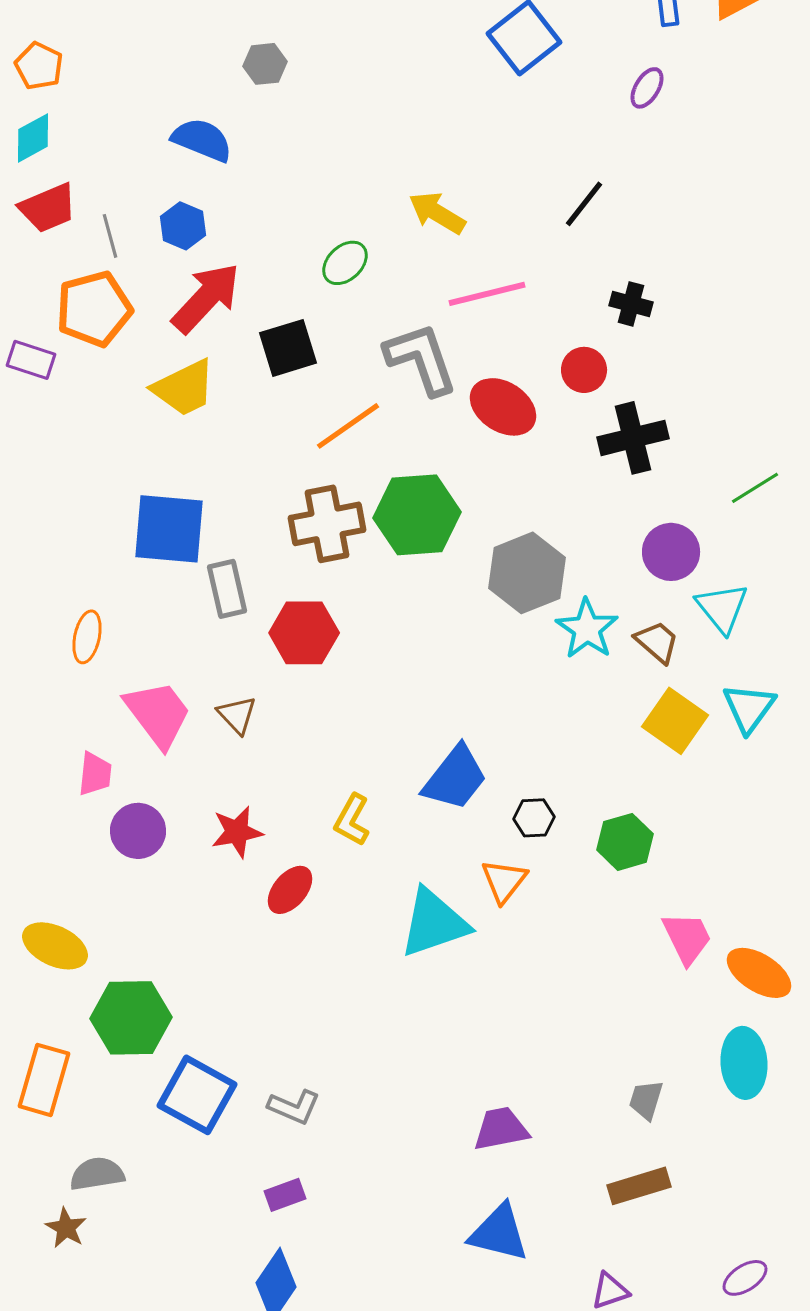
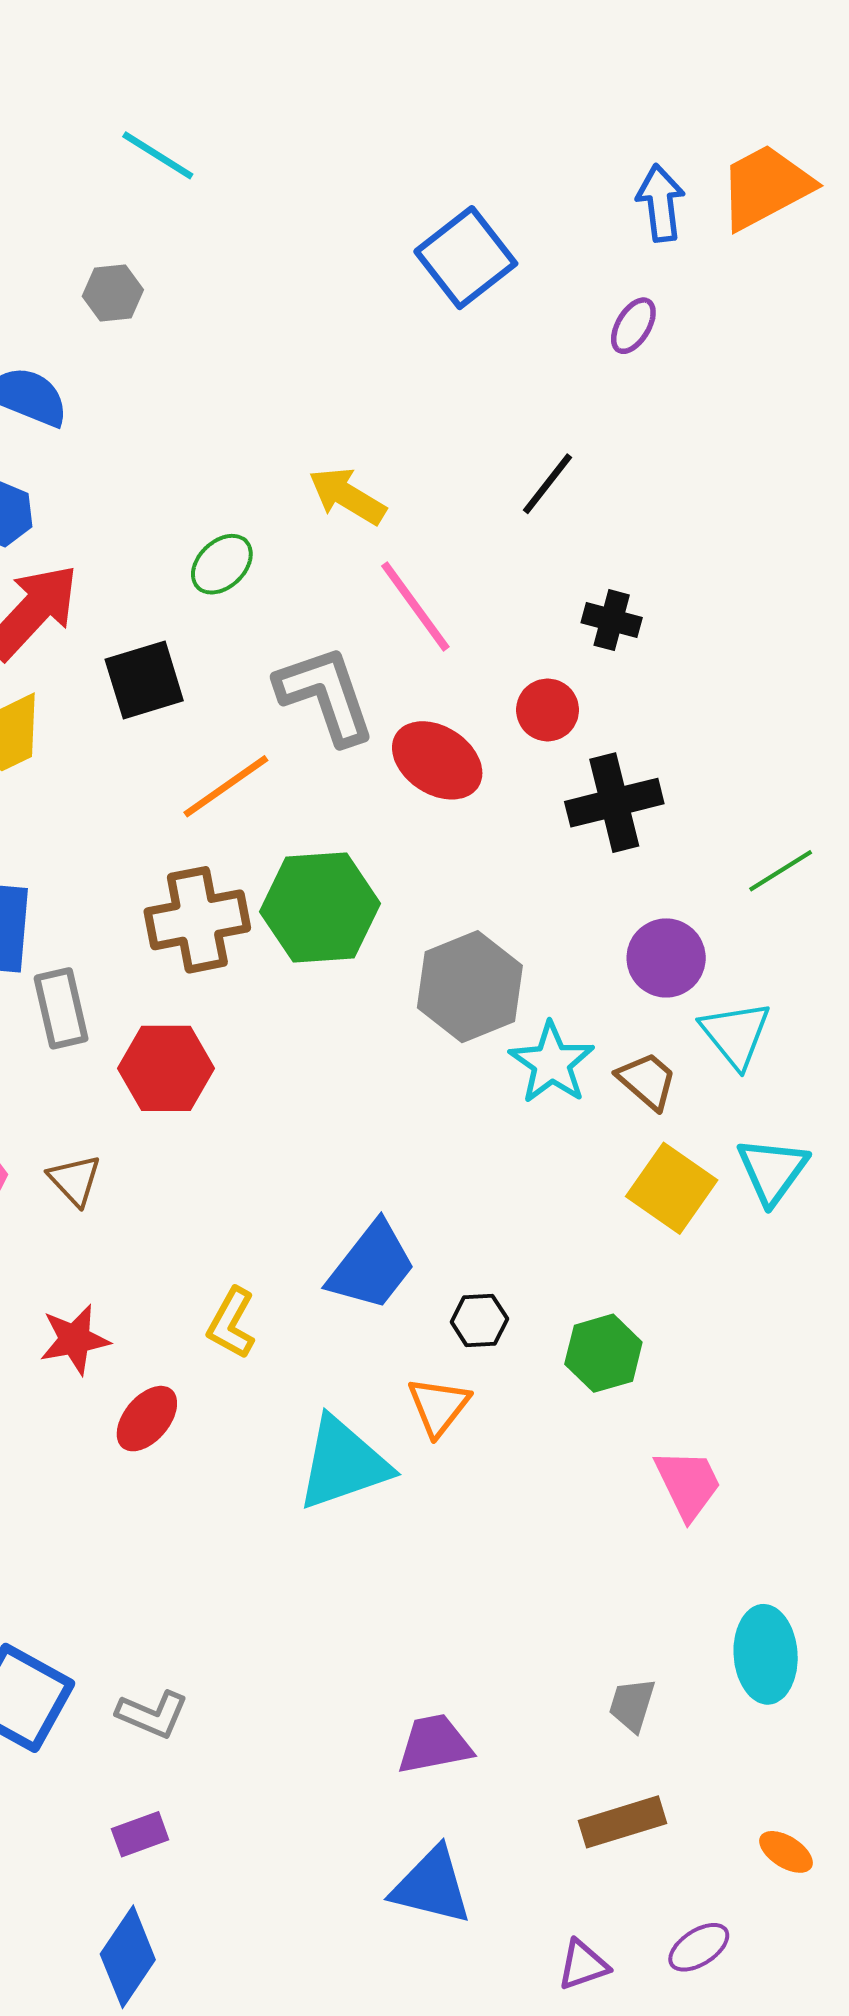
pink line: (487, 294) -> (415, 606), turned 68
orange ellipse: (759, 973) -> (786, 1852), moved, size x0.6
purple ellipse: (745, 1278) -> (699, 1947), moved

